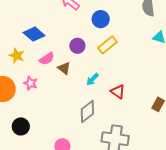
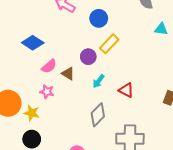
purple circle: (77, 46) -> (88, 57), moved
yellow star: (17, 56) -> (32, 113), moved
pink star: (31, 83) -> (47, 92), moved

